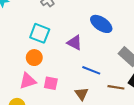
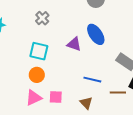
blue ellipse: (101, 24) -> (96, 34), turned 30
purple triangle: (75, 43) -> (74, 44), moved

